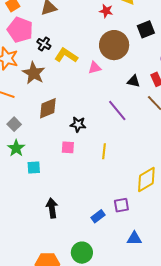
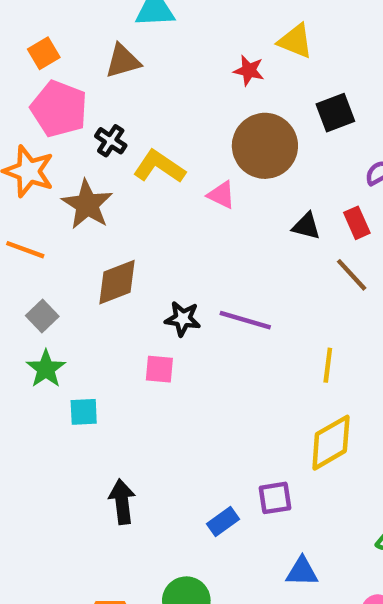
pink triangle: (95, 68) -> (221, 195), turned 40
purple line: (117, 110) -> (245, 320), moved, turned -35
yellow line: (104, 151) -> (328, 365), moved

